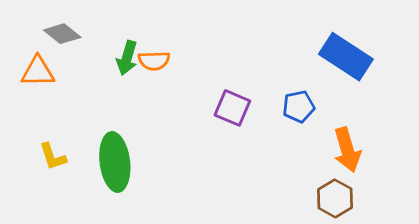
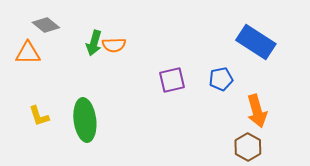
purple square: (232, 108) -> (172, 80), turned -36

